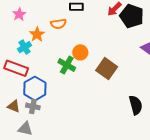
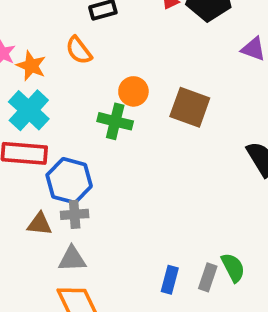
orange semicircle: (58, 24) -> (79, 50), turned 77
orange star: (37, 34) -> (31, 66), moved
cyan cross: (25, 47) -> (29, 110), size x1.5

